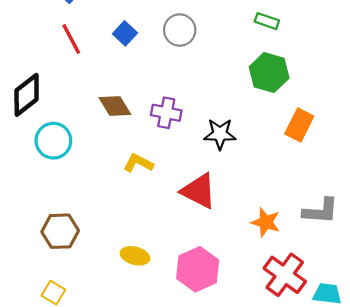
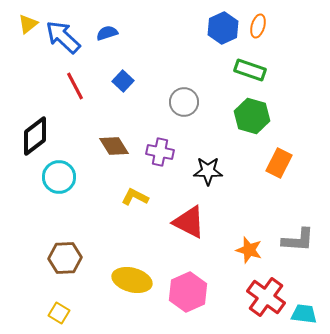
green rectangle: (267, 21) -> (250, 70), size x1.4
gray circle: (180, 30) -> (184, 102), moved
yellow ellipse: (135, 256) -> (132, 280), size x1.5

